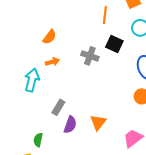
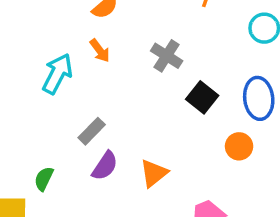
black square: (114, 44) -> (202, 97), moved
orange arrow: (52, 62) -> (100, 51), turned 56

